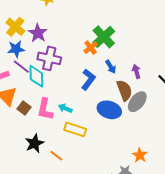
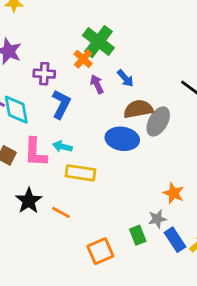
purple cross: (49, 58) -> (44, 74), moved, size x0.7
blue arrow: (111, 67) -> (125, 78), moved
purple arrow: (136, 71) -> (97, 84), moved
blue L-shape: (88, 80) -> (61, 104), moved
brown semicircle: (124, 90) -> (138, 109), turned -70

